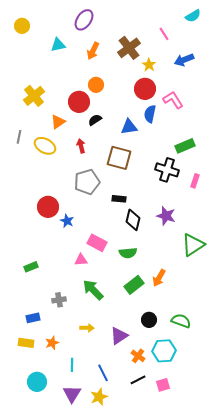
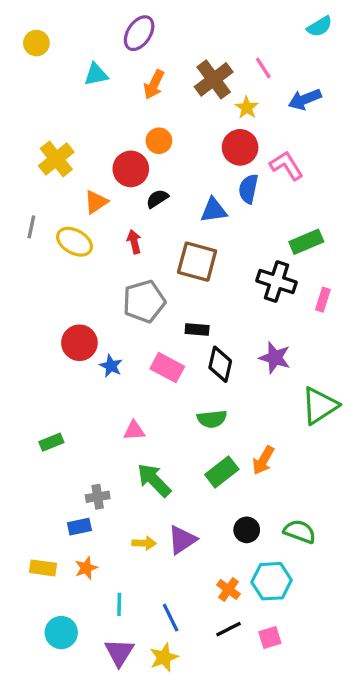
pink line: (164, 34) -> (263, 68), moved
pink rectangle: (97, 243) -> (167, 368), moved
blue rectangle: (33, 318) -> (79, 527), moved
purple triangle: (119, 336) -> (182, 540), moved

